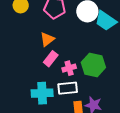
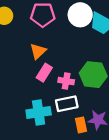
pink cross: (69, 68) -> (66, 81), turned 32

